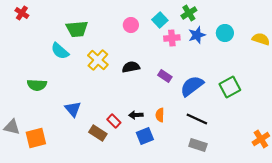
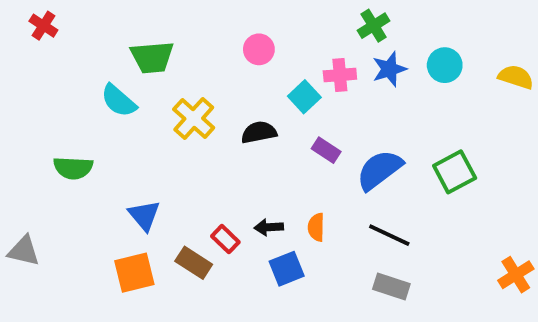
cyan square: (160, 20) -> (304, 97), moved
orange square: (36, 138) -> (134, 273), moved

